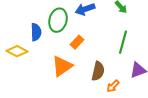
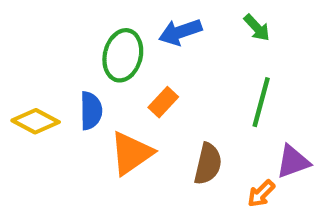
blue semicircle: (36, 32) -> (91, 111), moved
orange arrow: (113, 86) -> (261, 194), moved

